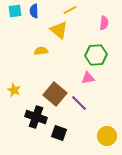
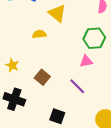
yellow star: (14, 90) -> (12, 65), moved
brown square: (55, 94) -> (42, 77), moved, size x0.7
black cross: (36, 117) -> (14, 99), moved

